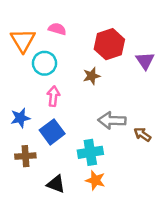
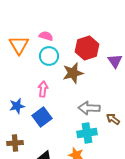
cyan circle: (45, 63) -> (49, 56), moved
brown star: (92, 76) -> (73, 73), size x1.5
cyan cross: (90, 152) -> (87, 133), moved
brown cross: (25, 156) -> (15, 143), moved

